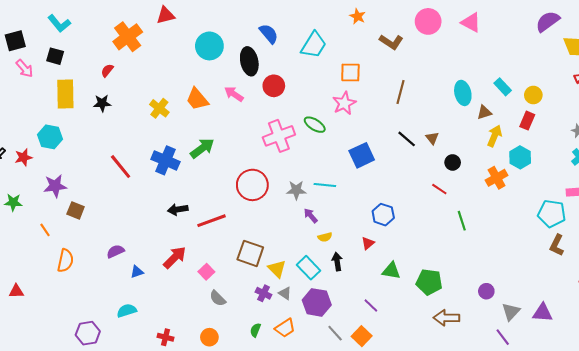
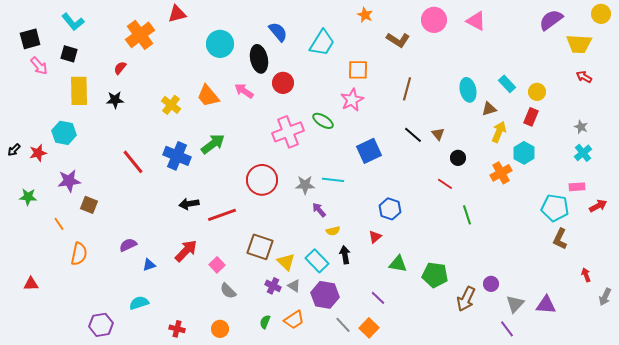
brown arrow: (446, 318) -> (466, 299), moved, turned -65

